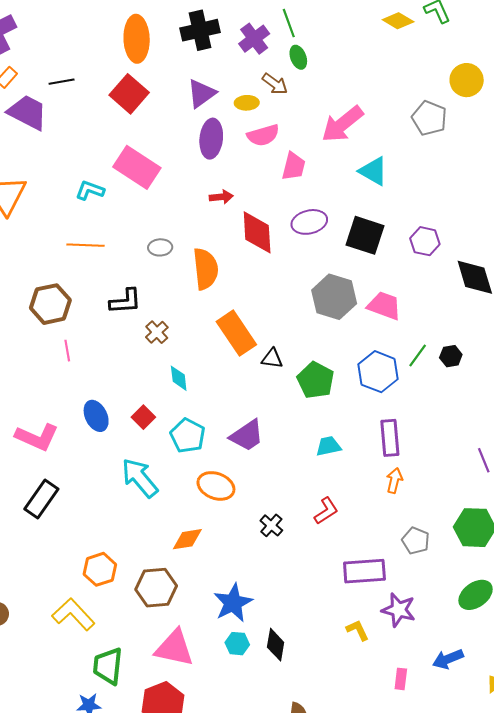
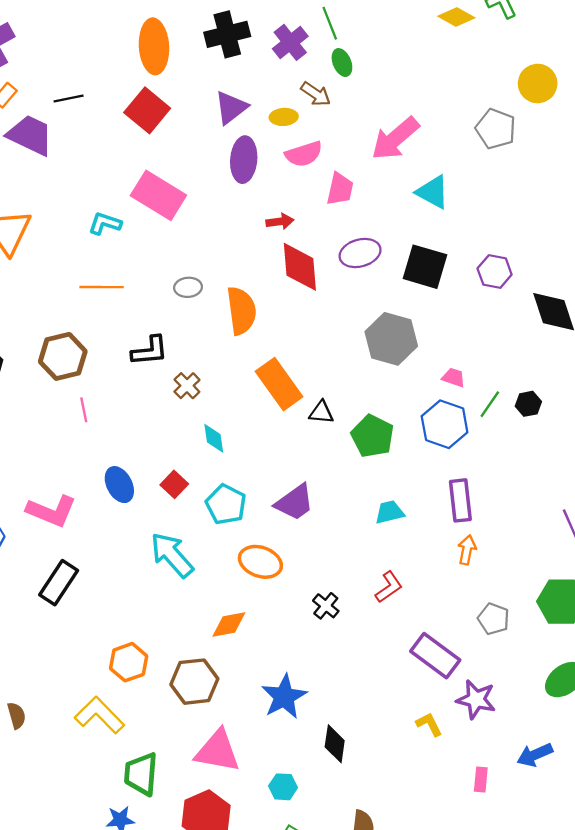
red arrow: (221, 197) -> (280, 221), moved
pink trapezoid: (384, 306) -> (454, 377), moved, size x0.6
purple rectangle: (364, 571) -> (435, 656), turned 42
cyan hexagon: (237, 644) -> (283, 787), moved

